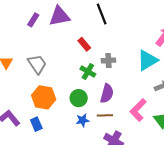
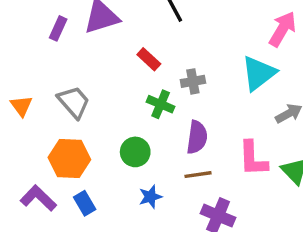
orange hexagon: (44, 97) -> (69, 159), moved
green circle: (79, 98) -> (135, 152), moved
pink L-shape: (138, 110) -> (253, 159), turned -40
blue star: (83, 120) -> (150, 197), moved

